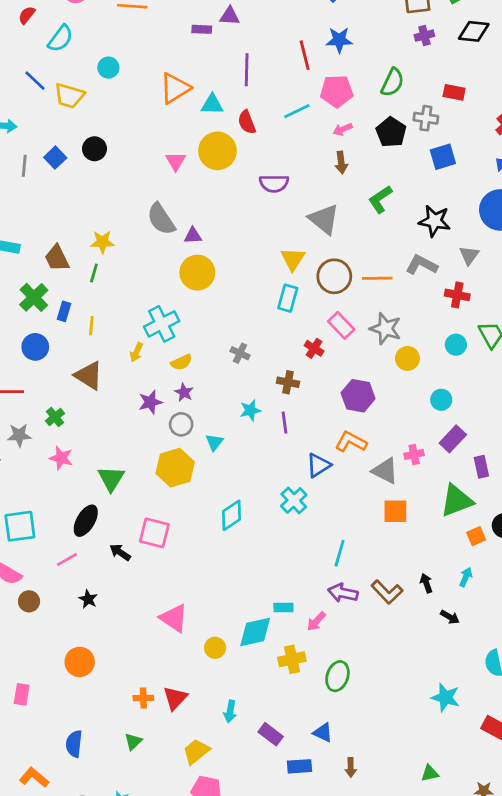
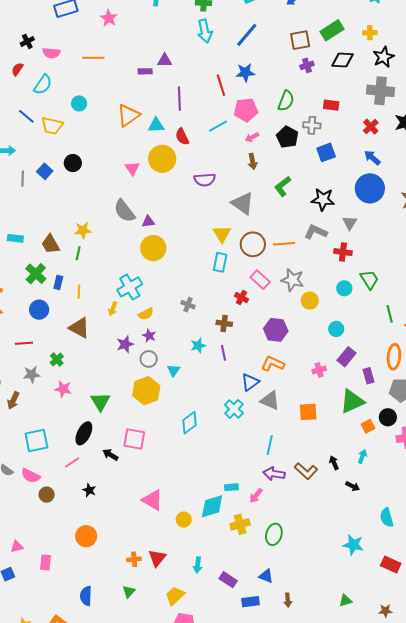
gray triangle: (385, 471) -> (270, 400), moved

